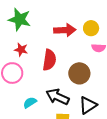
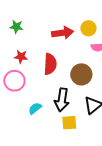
green star: (20, 19) -> (16, 27), size x0.6
black arrow: (57, 97) -> (62, 100), turned -100

